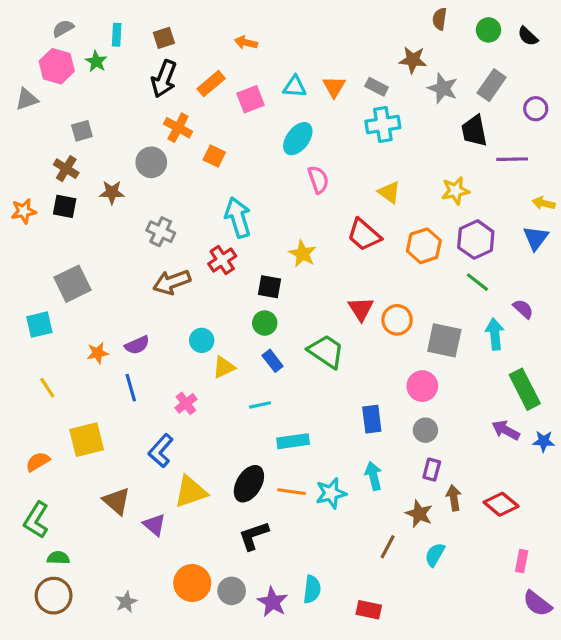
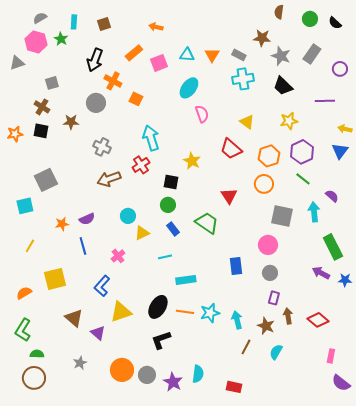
black arrow: (164, 79) -> (95, 60), moved
black trapezoid: (474, 131) -> (283, 86), moved, turned -35
orange circle: (397, 320) -> (264, 184), moved
yellow line: (47, 388) -> (30, 246), turned 64
cyan arrow: (373, 476) -> (237, 320), moved
gray star: (126, 602) -> (80, 363), moved

